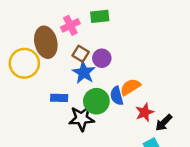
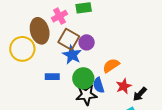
brown square: (81, 54) -> (69, 39), size x1.5
blue semicircle: (117, 96) -> (99, 85), moved
black star: (82, 118) -> (86, 95), moved

